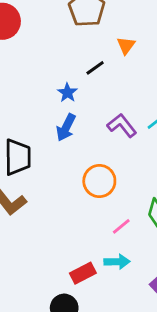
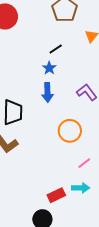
black line: (95, 68) -> (56, 49), moved
blue arrow: (66, 127) -> (47, 92), turned -30

